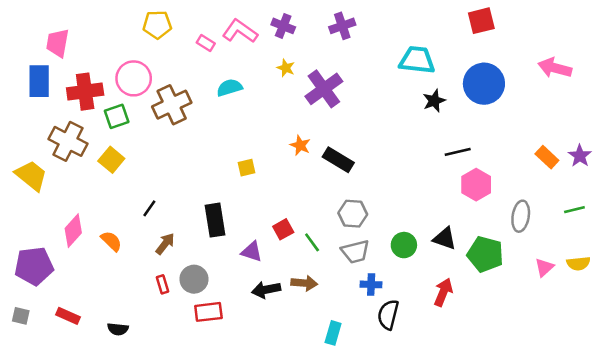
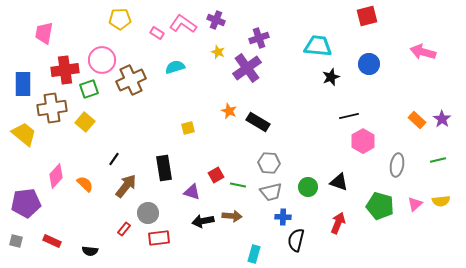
purple cross: (342, 26) -> (259, 38), moved
blue rectangle: (39, 81) -> (23, 84), moved
blue circle: (484, 84) -> (369, 64), size x0.7
brown cross: (68, 141) -> (52, 108), turned -36
green line: (312, 242) -> (238, 185), turned -42
brown arrow: (165, 244) -> (126, 186), size x1.4
green pentagon: (485, 254) -> (380, 206), moved
red rectangle: (162, 284) -> (124, 229), moved, turned 56

